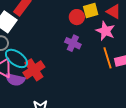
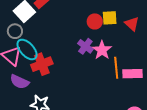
pink star: (105, 31) -> (102, 50), moved
purple semicircle: (15, 80) -> (20, 82), moved

